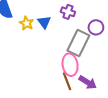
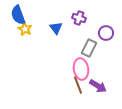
yellow star: (27, 23) -> (25, 29), moved
gray rectangle: (78, 43) -> (89, 48), size x0.7

